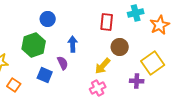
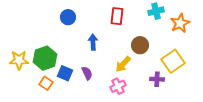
red rectangle: (107, 22) -> (117, 16), moved
green hexagon: (34, 45) -> (45, 58), moved
purple semicircle: (63, 63) -> (87, 73), moved
orange square: (14, 85) -> (46, 83), moved

